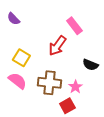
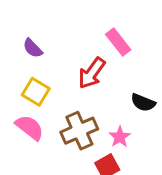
purple semicircle: (13, 19) -> (33, 48), moved
brown cross: (49, 83) -> (79, 131), turned -30

